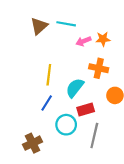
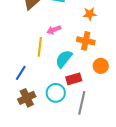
pink arrow: (83, 41) -> (54, 30), moved
blue line: (47, 103) -> (21, 73), moved
brown cross: (33, 143) -> (27, 98), moved

